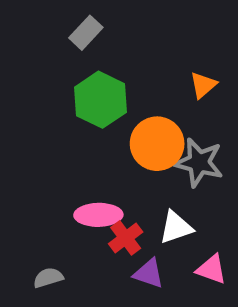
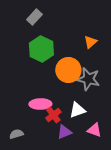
purple triangle: (149, 274) -> (64, 132), turned -42

